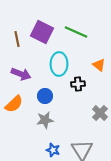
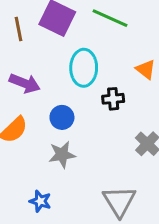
blue star: (53, 150) -> (40, 201), moved

